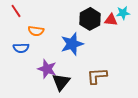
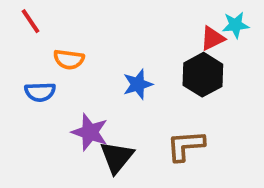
black hexagon: (90, 19) -> (203, 75), moved
red triangle: (111, 20) -> (212, 38), turned -32
blue star: (72, 44) -> (138, 84), size x0.7

